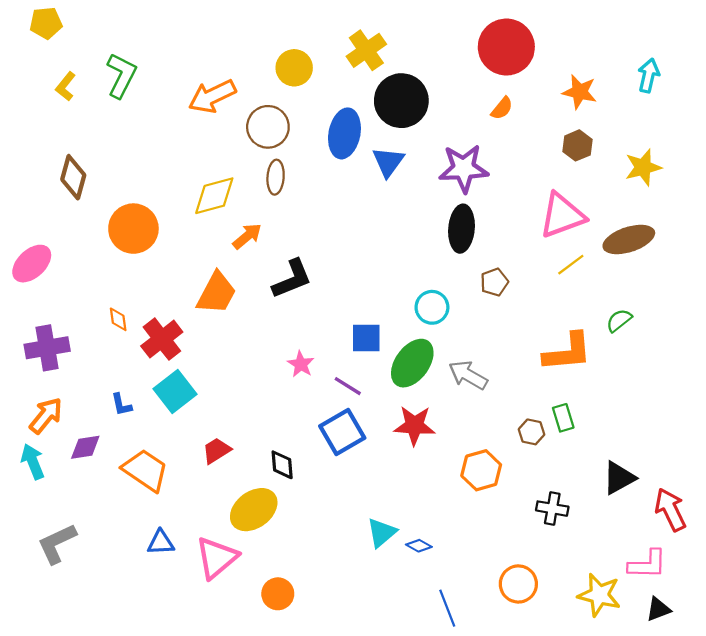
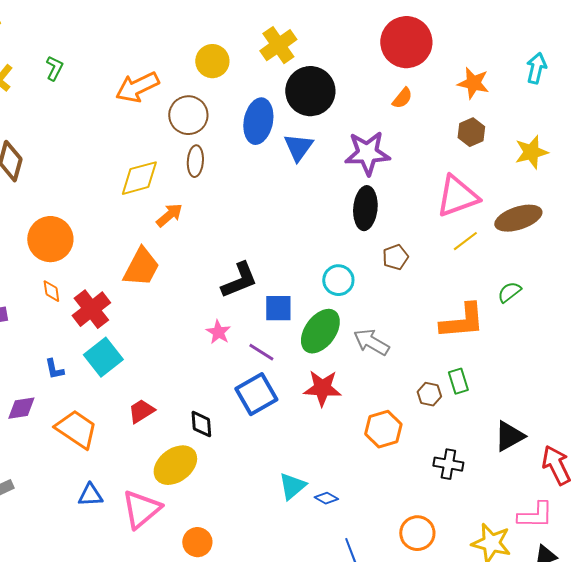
green L-shape: (121, 75) -> (54, 68), size x0.6
orange circle: (133, 229) -> (50, 239), moved
black L-shape: (292, 279) -> (239, 280), moved

